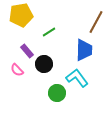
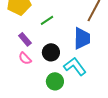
black circle: (44, 64) -> (51, 52), moved
pink semicircle: (17, 70) -> (25, 58), moved

